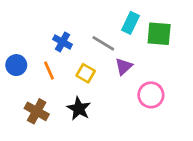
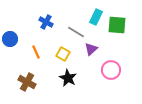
blue cross: (62, 42) -> (46, 22), moved
blue circle: (16, 65) -> (10, 39), moved
black star: (79, 109) -> (68, 78), moved

